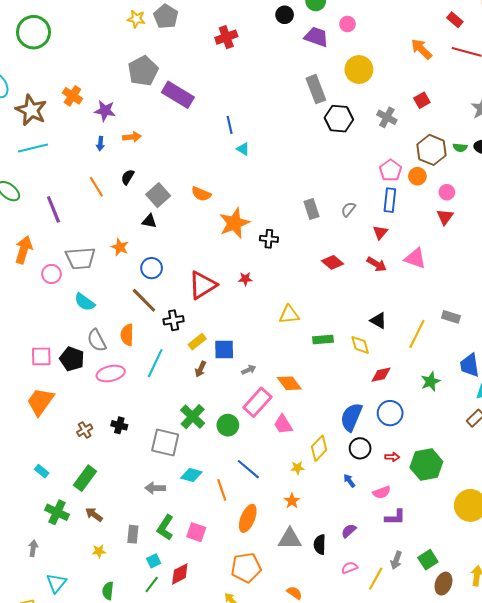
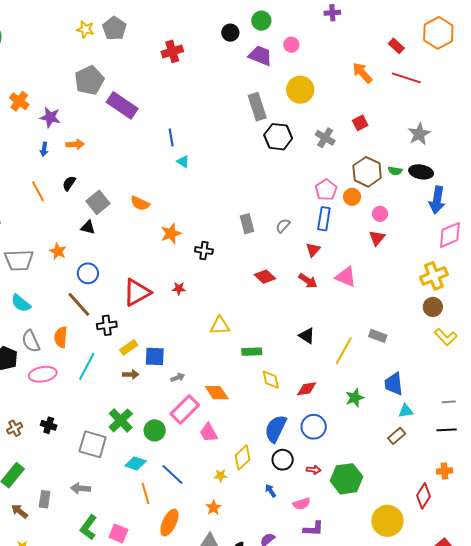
orange star: (234, 223) -> (171, 233), size x0.7
yellow diamond: (360, 345) -> (271, 380), moved
brown arrow: (201, 369) -> (131, 374), turned -119
cyan diamond: (191, 475) -> (136, 463), moved
gray rectangle: (133, 534) -> (45, 499), moved

